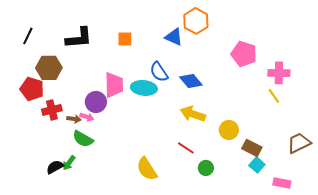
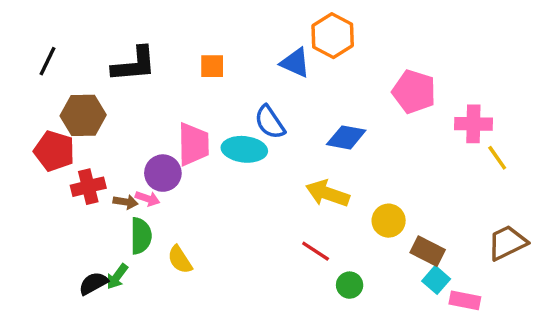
blue diamond: (191, 81) -> (346, 137), moved, turned -40
yellow line: (274, 96) -> (497, 158), moved
green semicircle: (83, 139) -> (141, 236), turned -120
yellow semicircle: (147, 169) -> (180, 260), moved, size x0.7
pink rectangle: (282, 183) -> (465, 300), moved

